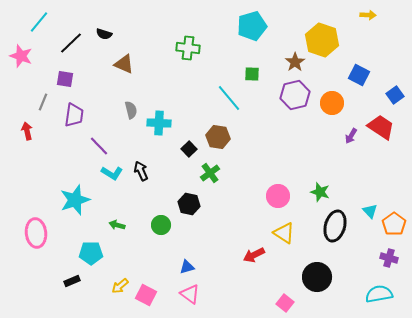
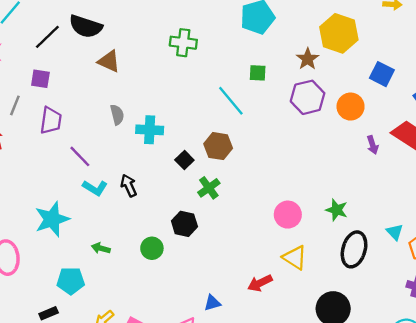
black semicircle: (104, 34) -> (86, 26), size x1.8
purple arrow: (351, 136) -> (373, 145), turned -49
blue triangle: (187, 267) -> (212, 303), moved

